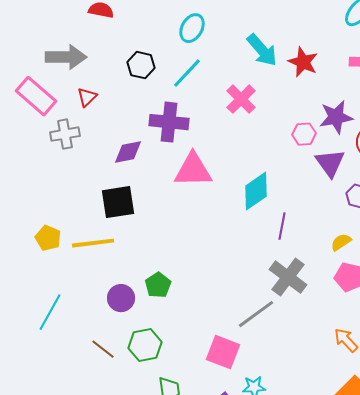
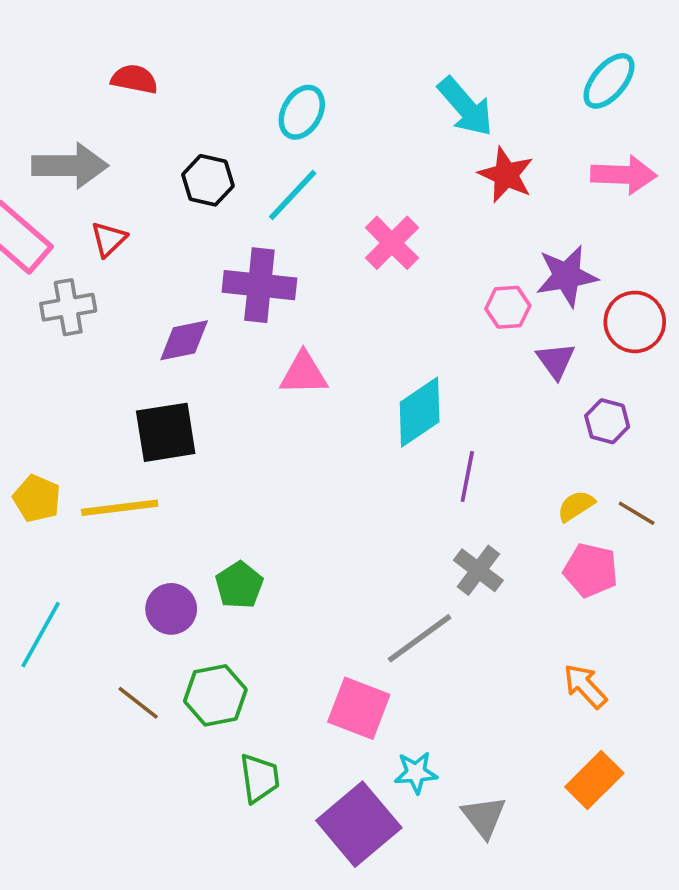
cyan arrow: (262, 50) -> (466, 107), moved
purple triangle: (330, 163) -> (556, 361), size x0.7
pink triangle: (193, 170) -> (304, 373), size x0.7
gray cross: (288, 277) -> (478, 570), size x0.7

